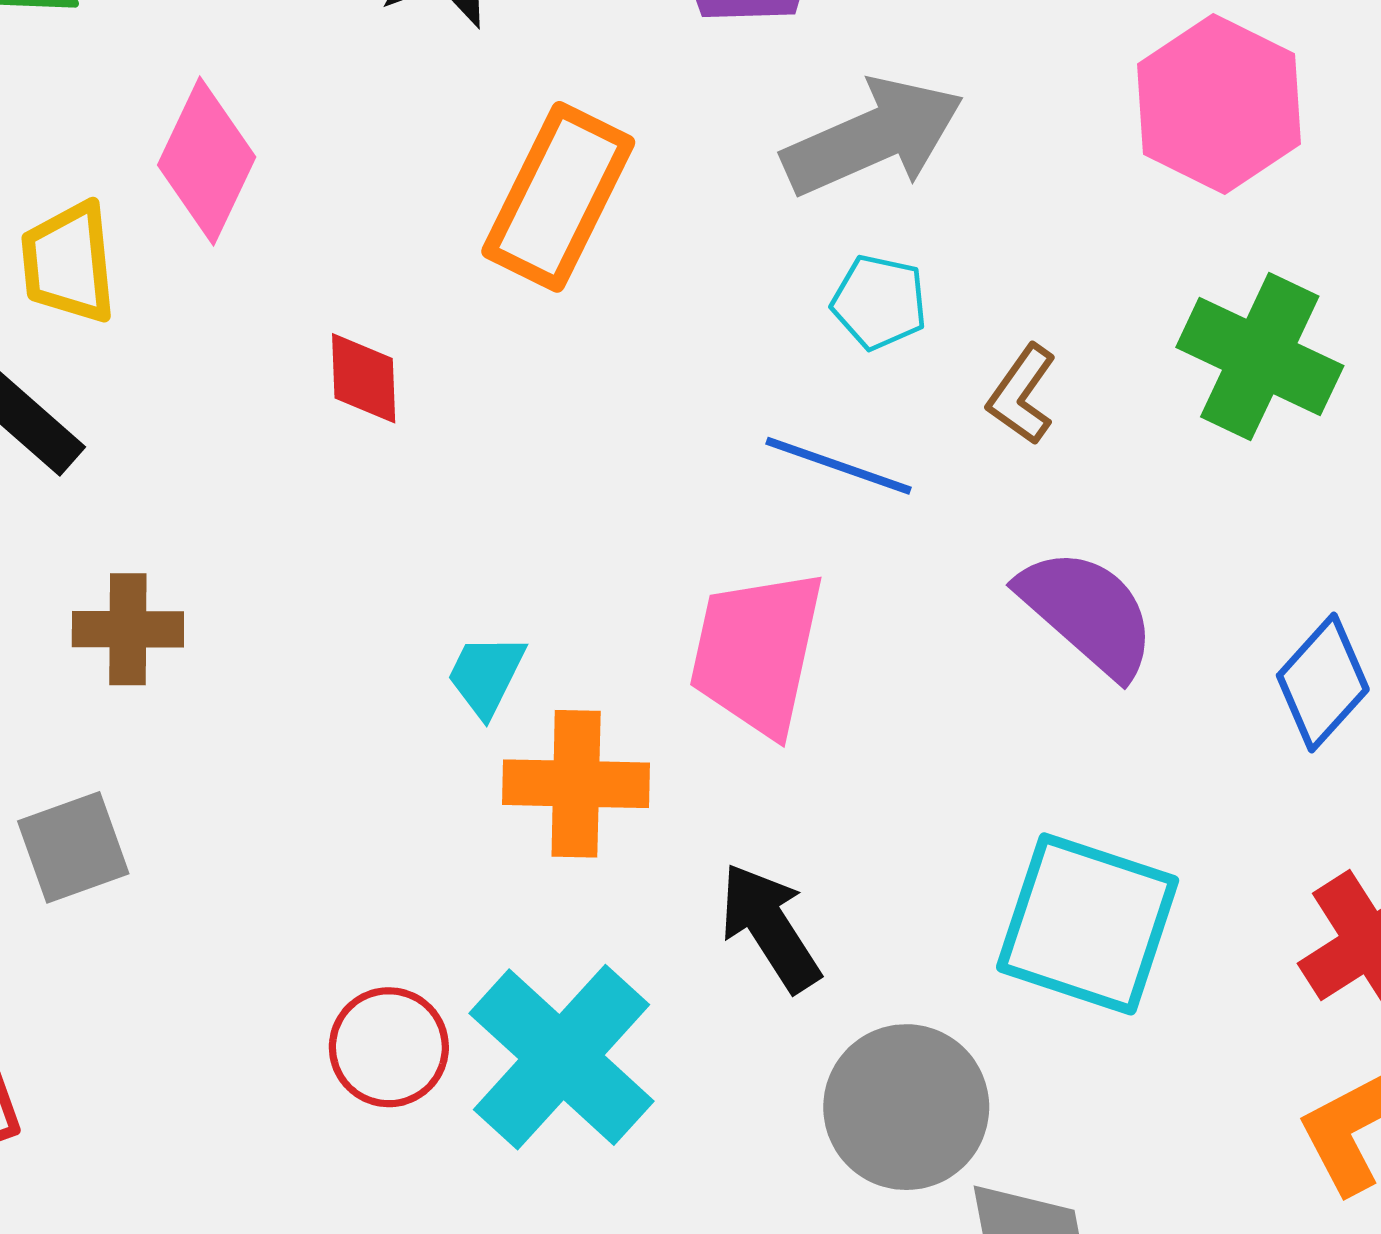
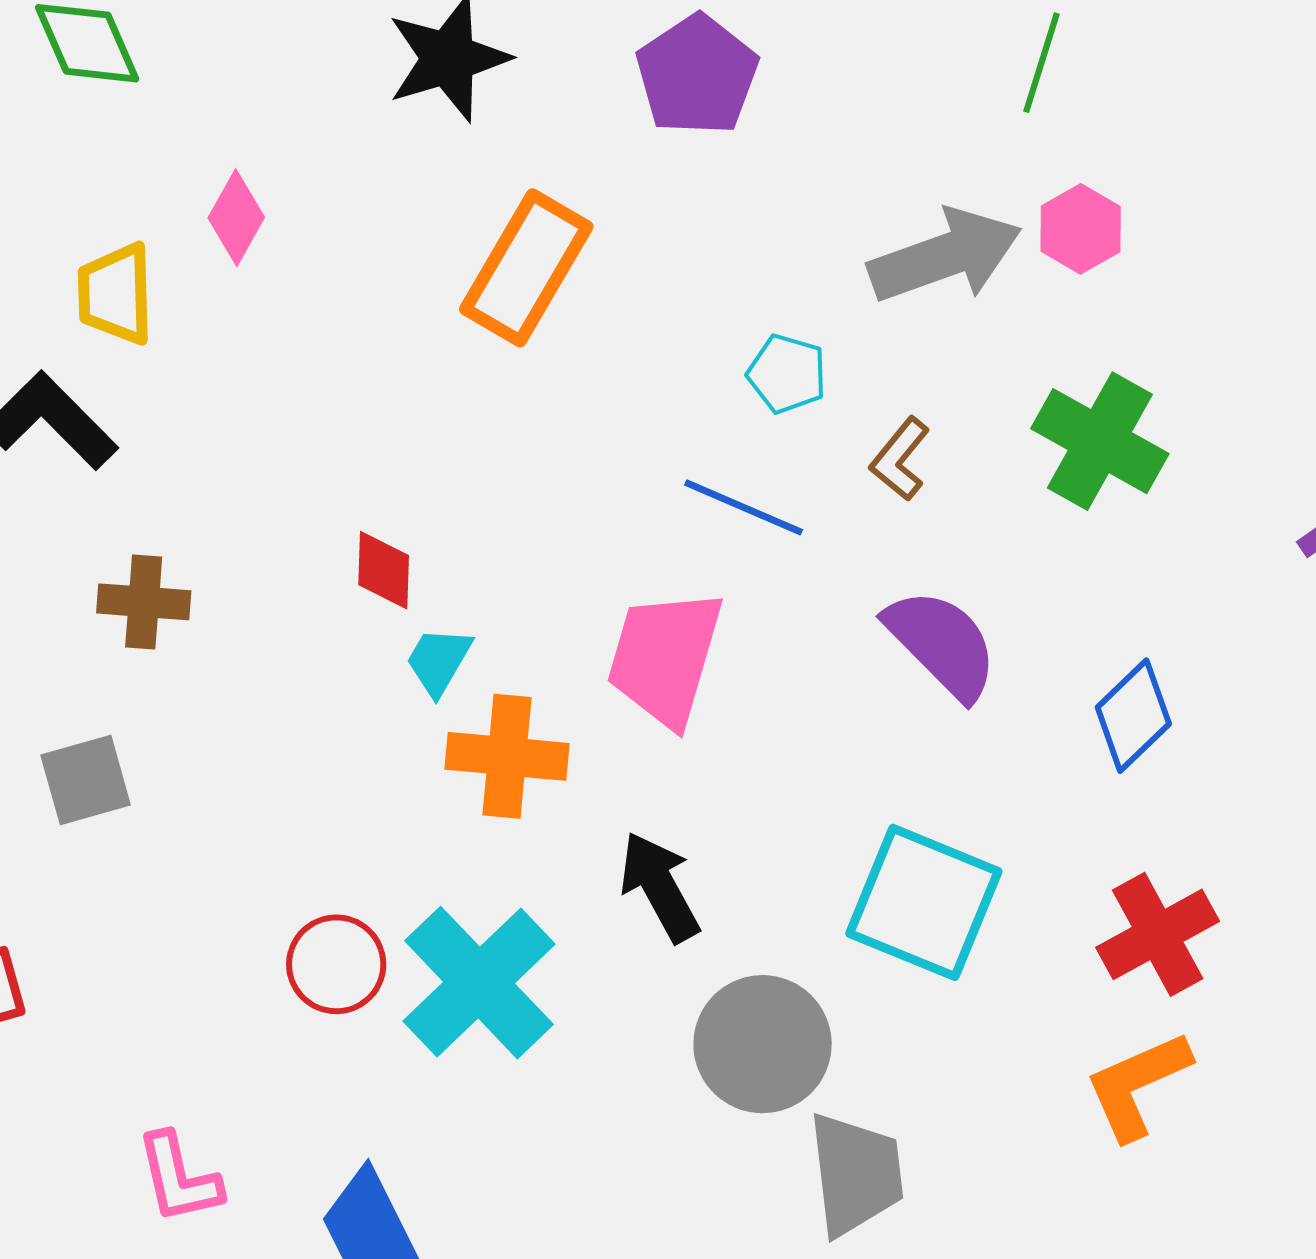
pink hexagon: (1219, 104) -> (1081, 229), size x0.6
gray arrow: (873, 137) -> (945, 256), moved
pink diamond: (207, 161) -> (236, 218), size x0.7
red diamond: (364, 378) -> (384, 570), moved

